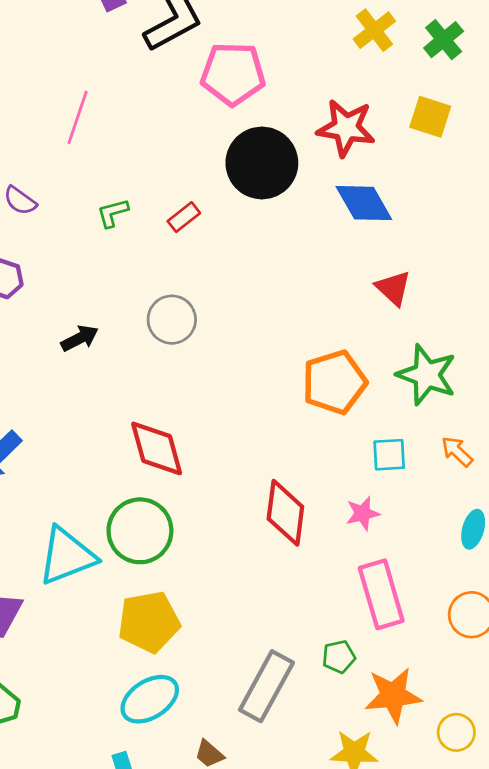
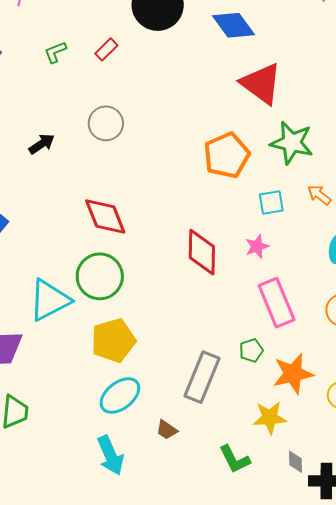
red triangle: (393, 288) -> (261, 84), size x1.6

